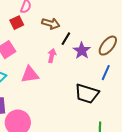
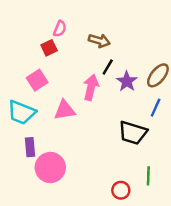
brown arrow: (51, 24) -> (99, 41), moved
pink arrow: (52, 56) -> (91, 87), size x1.5

